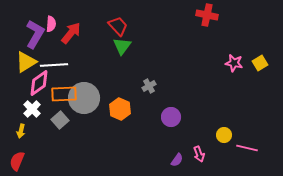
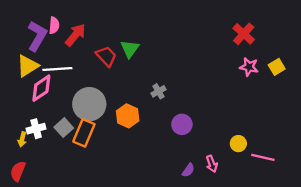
red cross: (207, 15) -> (244, 34), moved, turned 30
red trapezoid: (118, 26) -> (106, 56), moved
orange rectangle: (64, 94) -> (84, 133), moved, turned -65
white cross: (32, 109) -> (36, 129), moved, turned 30

